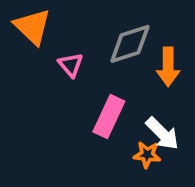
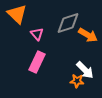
orange arrow: (168, 67) -> (88, 35), turned -60
pink rectangle: (109, 116) -> (37, 62), moved

